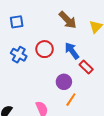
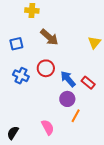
brown arrow: (68, 20) -> (49, 37), moved
blue arrow: (72, 51) -> (68, 79), moved

